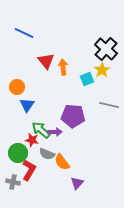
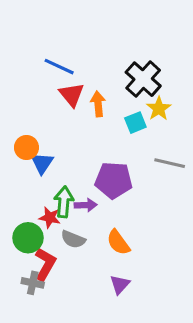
blue line: (24, 33) -> (59, 67), moved
black cross: (106, 49) -> (143, 79), moved
orange circle: (17, 87) -> (26, 147), moved
green arrow: (41, 130) -> (64, 202), turned 54
orange semicircle: (62, 162) -> (118, 242), moved
gray cross: (13, 182) -> (33, 283), moved

